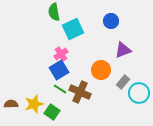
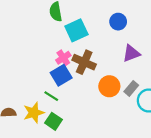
orange circle: (101, 70) -> (109, 86), moved
green line: (60, 89) -> (51, 96), moved
brown cross: (80, 92) -> (84, 62), moved

